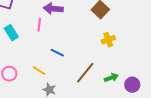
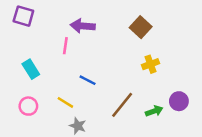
cyan rectangle: (11, 33) -> (31, 69), moved
purple circle: (132, 85) -> (179, 101), moved

